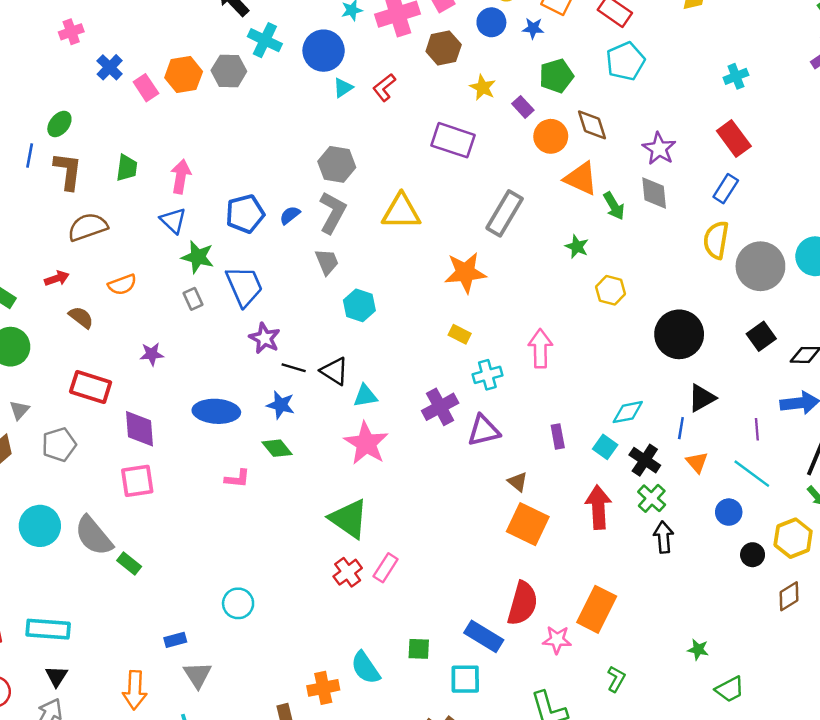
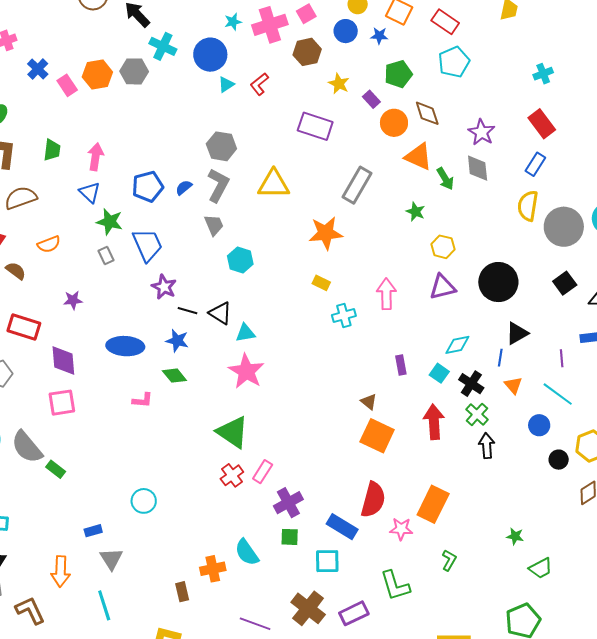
purple cross: (440, 407) -> (288, 503), moved
purple triangle: (484, 431) -> (443, 287), moved

